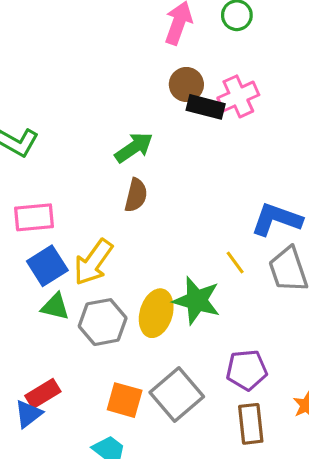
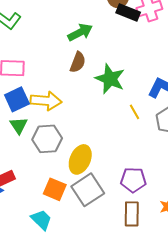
yellow arrow: (93, 262) -> (46, 101), turned -128
green star: (197, 300) -> (110, 79), moved
green triangle: (55, 307) -> (19, 126), turned 36
yellow ellipse: (156, 313) -> (80, 159), moved

